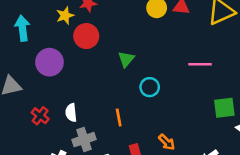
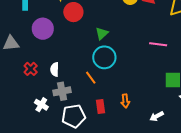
cyan circle: (150, 87) -> (104, 57), moved, size x1.5
orange line: (119, 118) -> (91, 78), turned -32
orange arrow: (167, 142) -> (125, 101), turned 32

